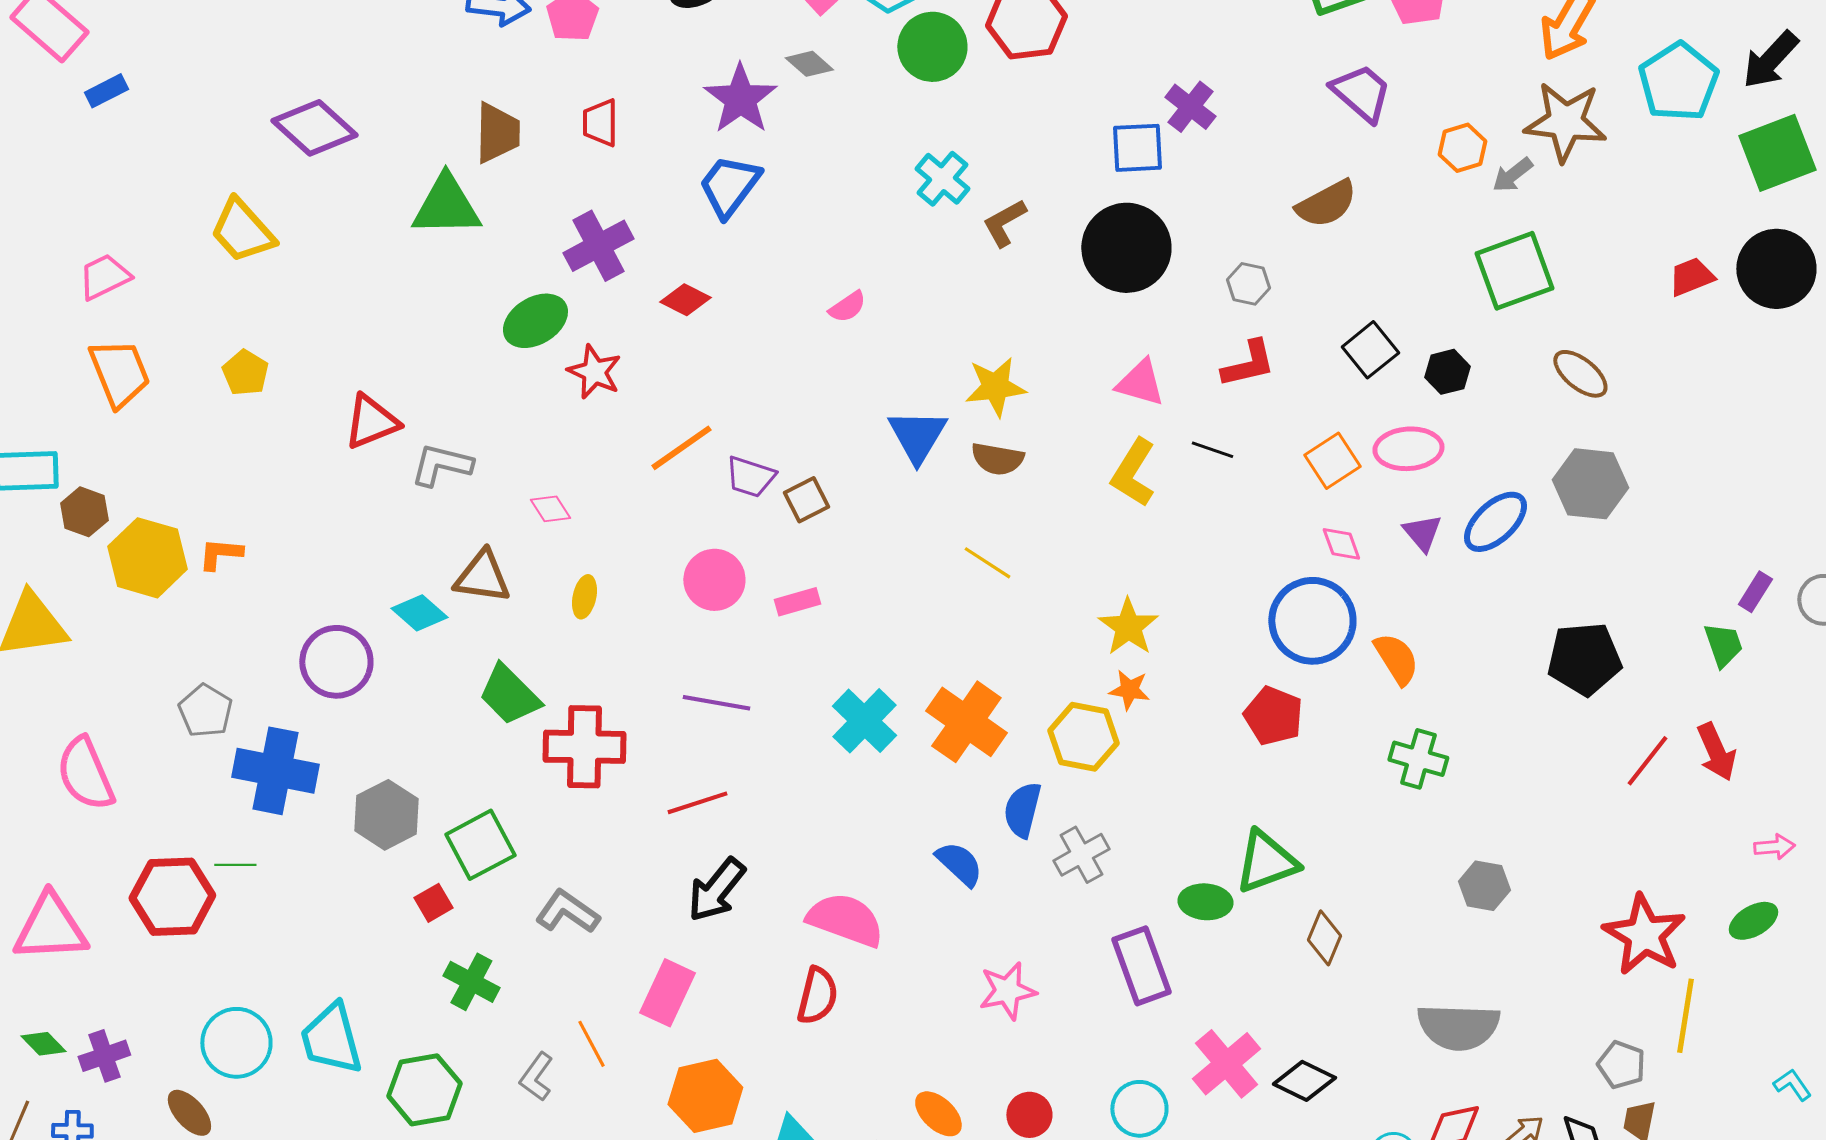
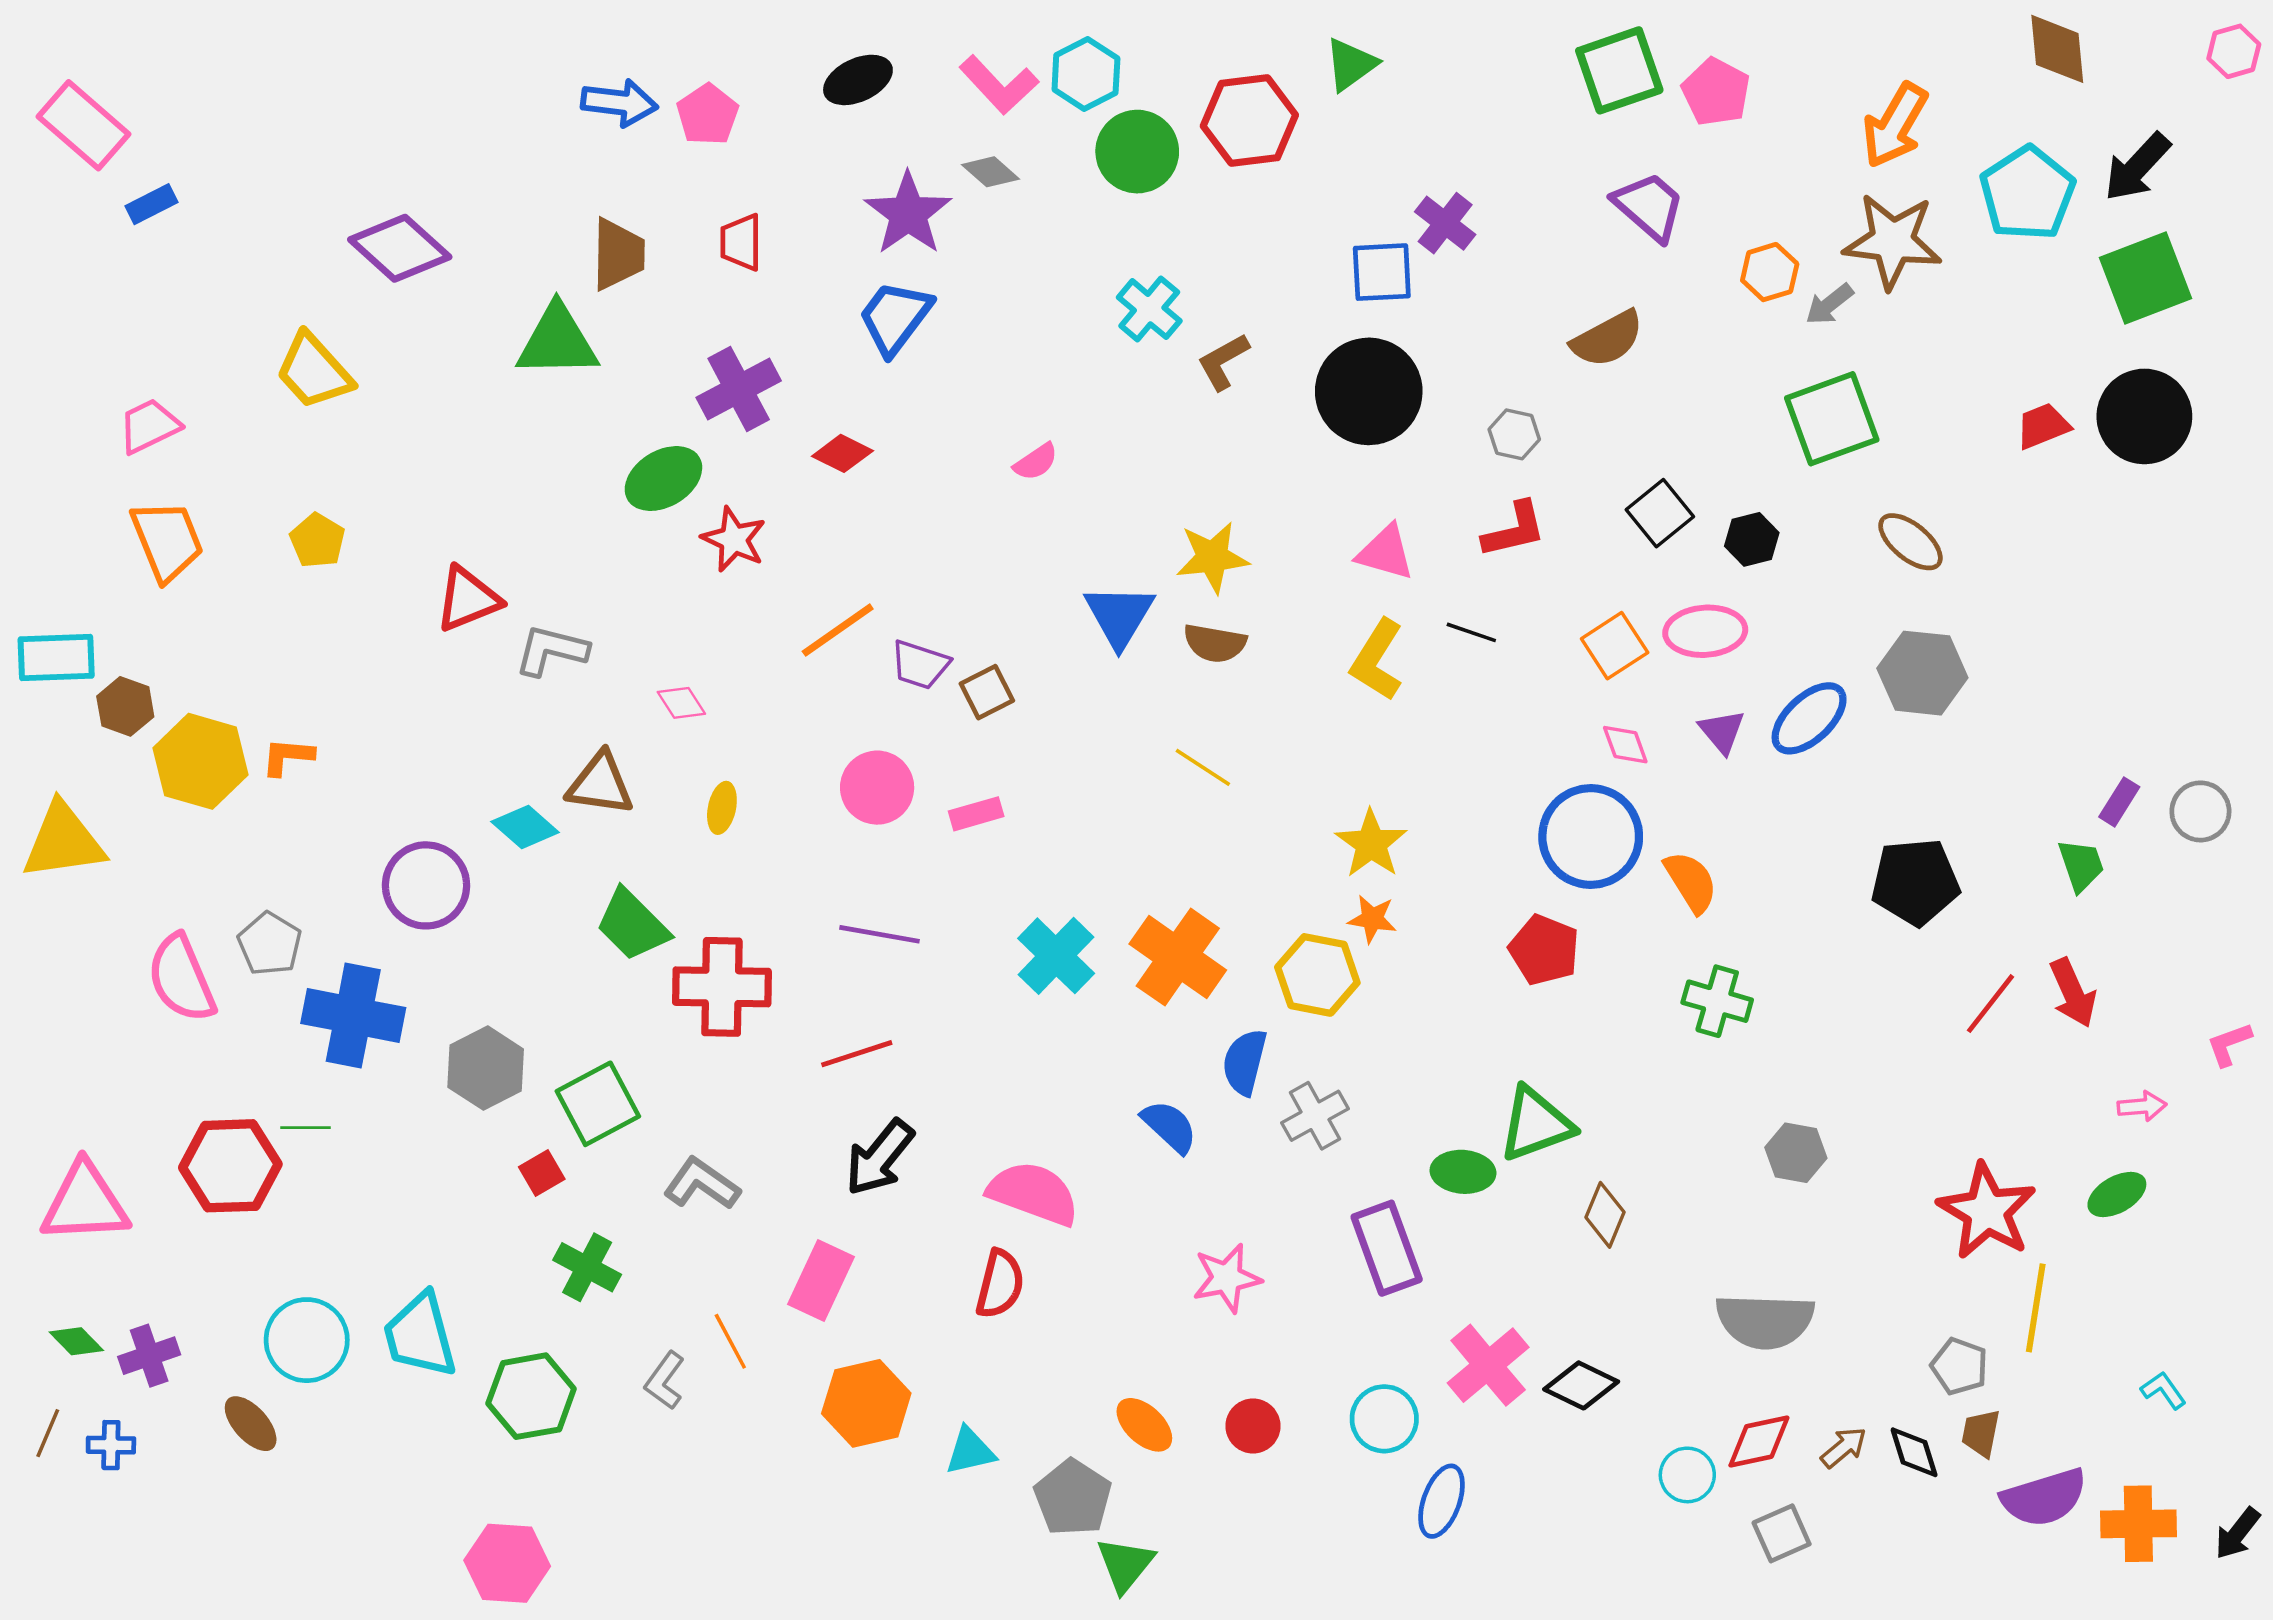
pink semicircle: (85, 774) -> (181, 979), moved

